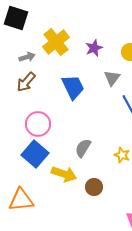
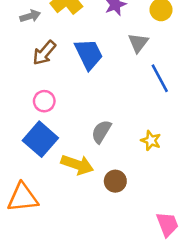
brown arrow: (26, 82) -> (44, 53), moved
pink circle: (38, 124) -> (44, 101), size x0.7

